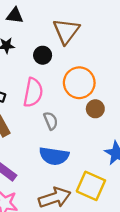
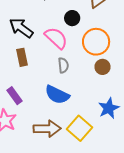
black circle: (43, 55) -> (72, 18), moved
pink semicircle: (33, 93) -> (56, 38), turned -75

